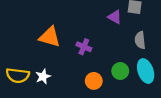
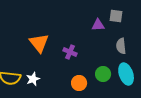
purple triangle: (115, 17) -> (98, 25), turned -32
orange triangle: (50, 37) -> (39, 43), turned 35

